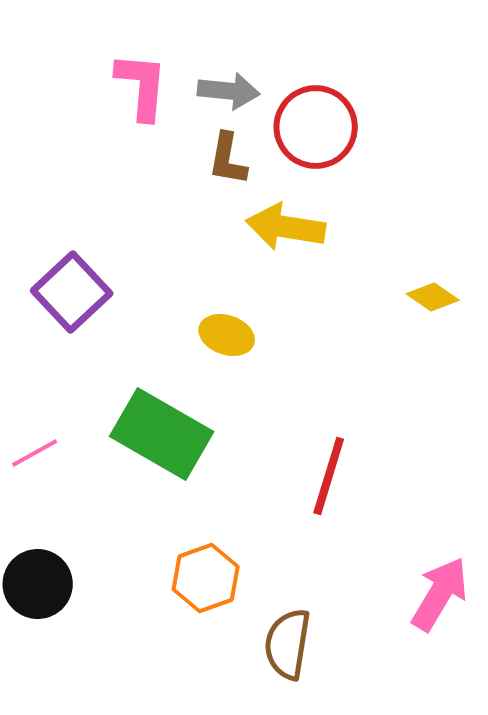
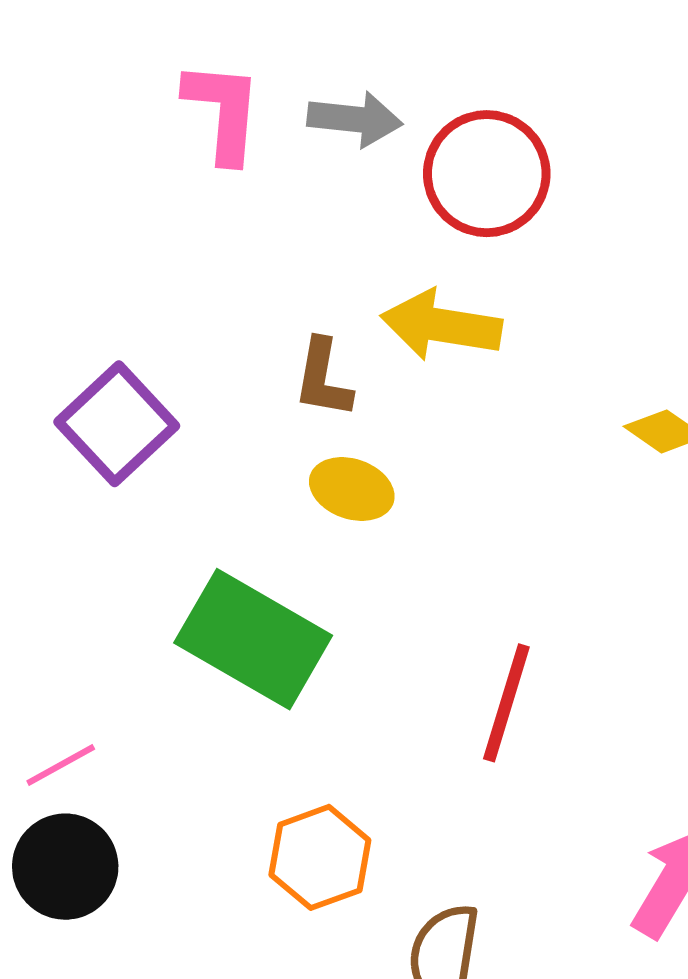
brown L-shape: (228, 159) -> (323, 378), moved
pink line: (35, 453) -> (61, 765), moved

